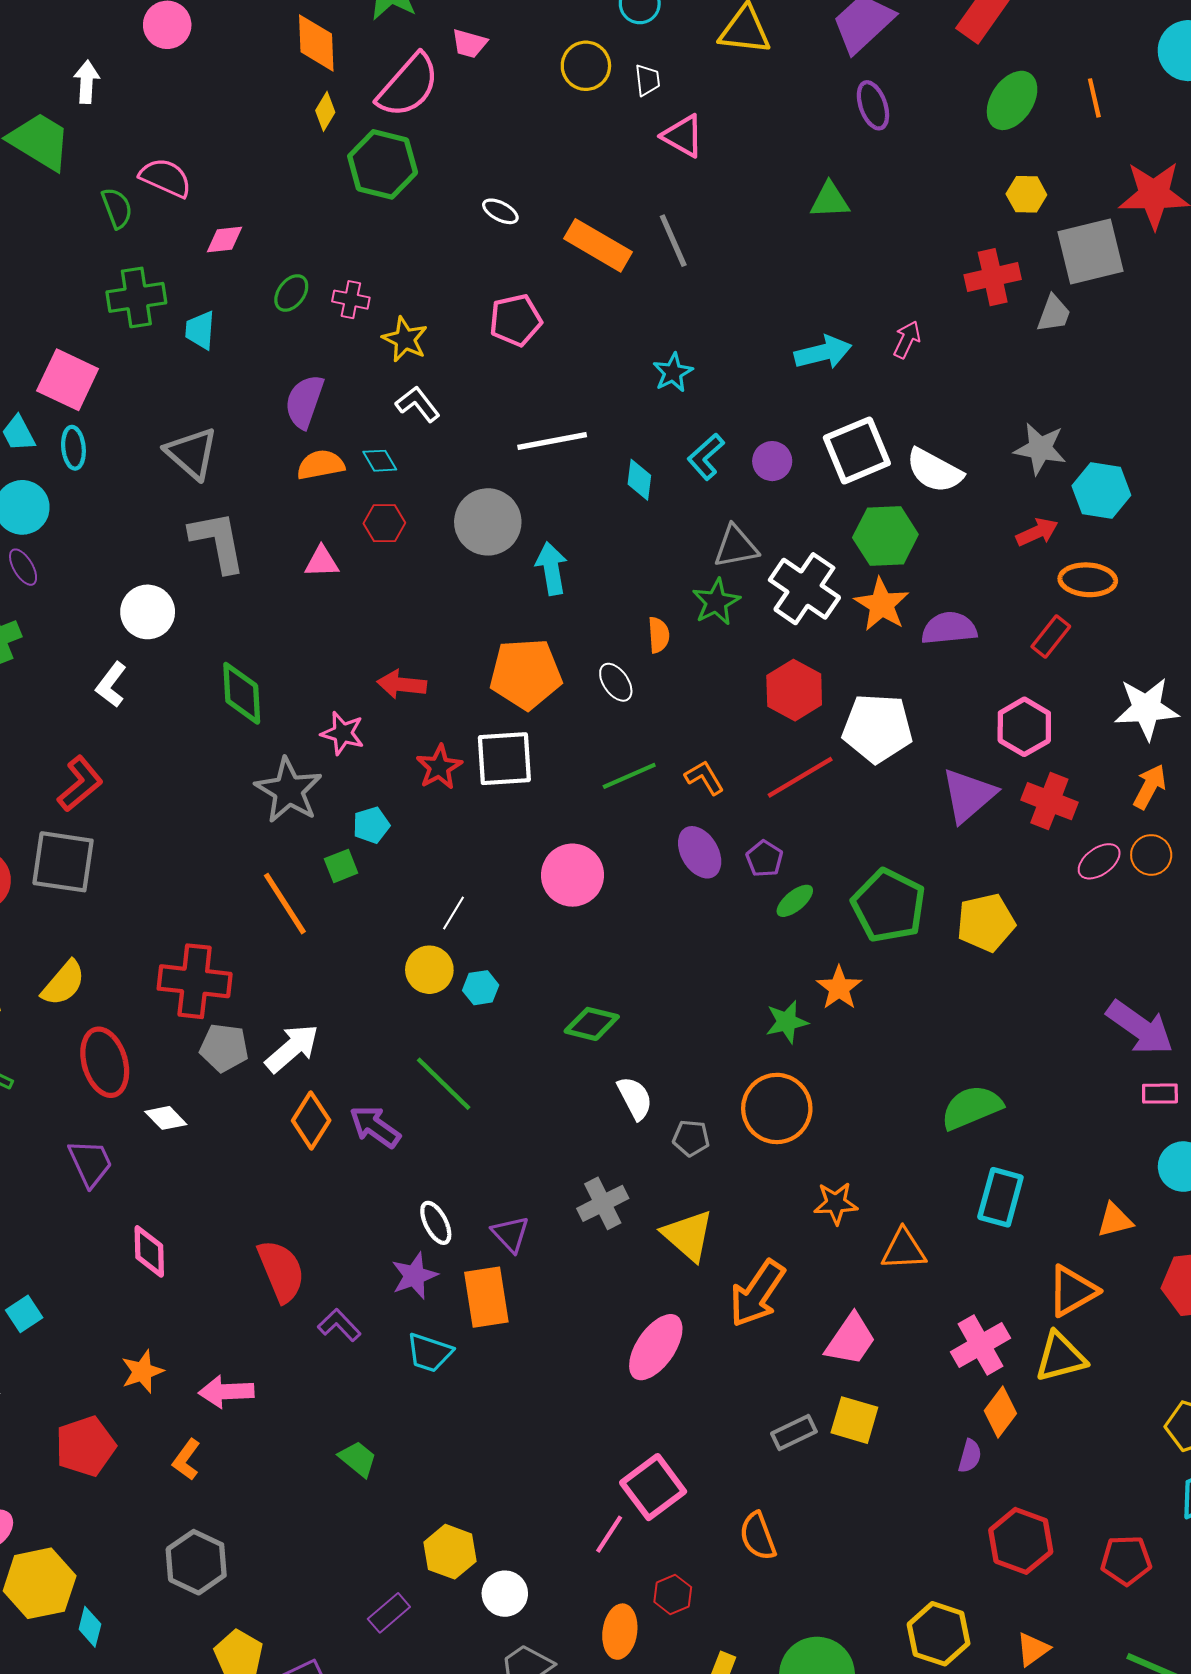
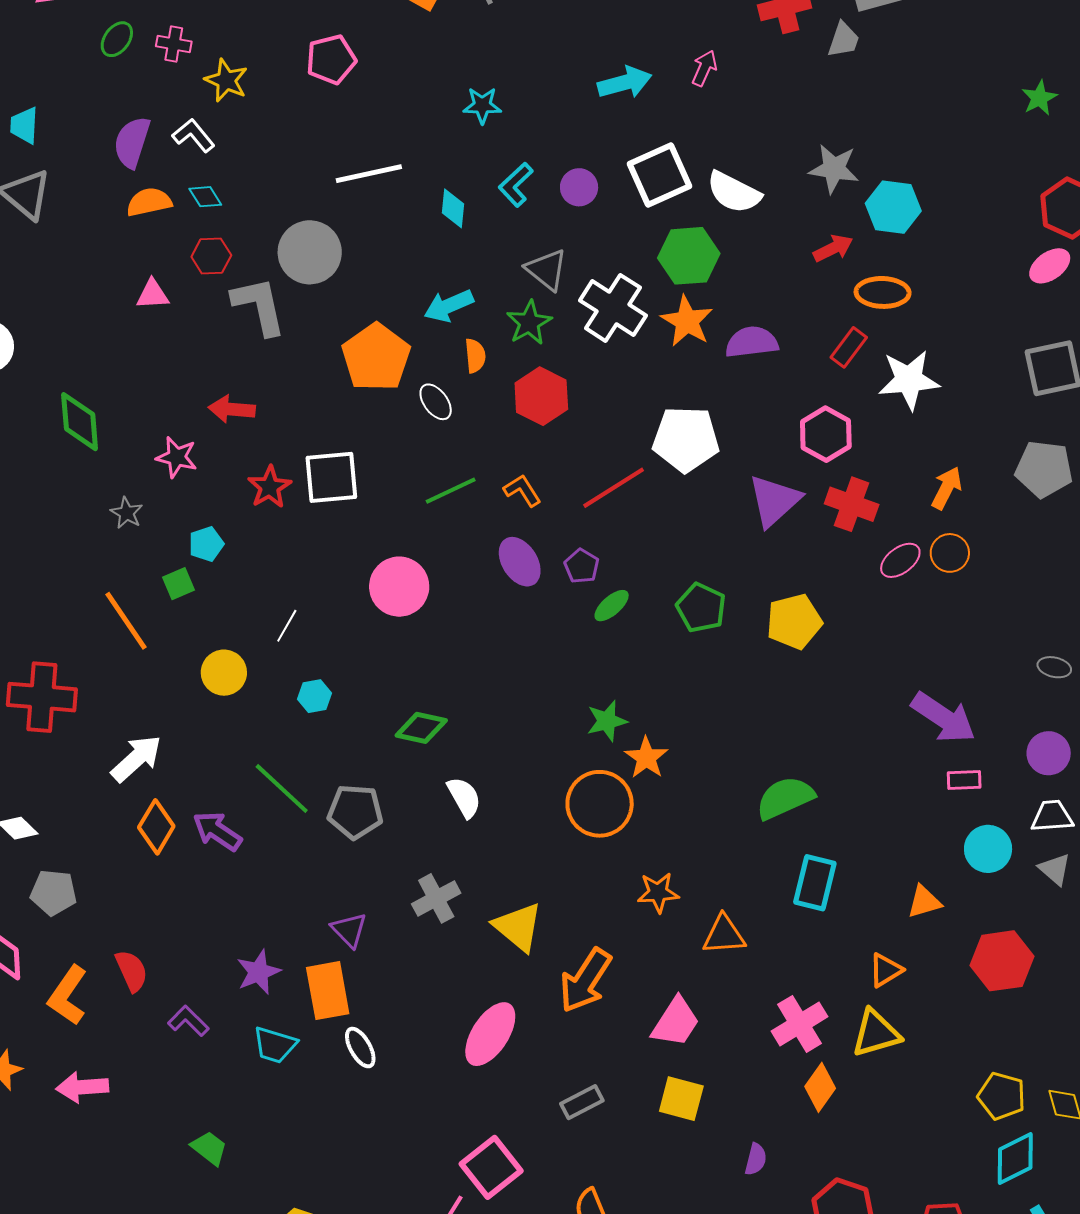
cyan trapezoid: (200, 330) -> (24, 125), moved
cyan star: (673, 372) -> (482, 105), turned 30
white L-shape: (418, 404) -> (193, 135), moved
gray L-shape: (218, 542) -> (259, 306), moved
gray triangle: (736, 547) -> (547, 270), turned 51
cyan arrow: (551, 569) -> (449, 306), moved, turned -102
orange pentagon: (526, 674) -> (376, 357), moved, turned -30
red hexagon: (794, 690) -> (541, 396), moved
white star: (1146, 708) -> (909, 380), moved
gray star: (289, 790) -> (127, 513), size x0.5
green pentagon: (889, 906) -> (701, 608), size x0.7
yellow circle: (429, 970) -> (224, 673), moved
orange star: (839, 988) -> (646, 758), moved
gray pentagon: (224, 1048) -> (53, 892), moved
gray pentagon: (691, 1138) -> (355, 812), moved, size x1.6
white ellipse: (436, 1223) -> (360, 1048), moved
red semicircle: (281, 1271) -> (132, 971), size x0.7
orange triangle: (1072, 1291) -> (886, 970), size x0.7
gray rectangle: (794, 1432) -> (582, 1102), moved
purple semicircle: (970, 1456) -> (756, 1159), moved
orange L-shape: (186, 1460) -> (68, 995), moved, size x1.5

